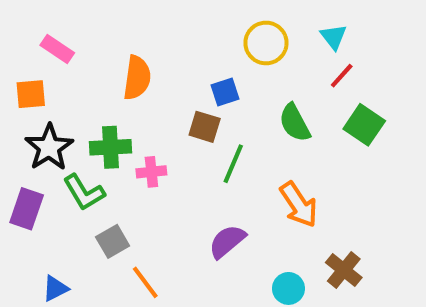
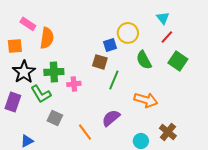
yellow circle: (266, 43) -> (128, 33), moved
orange semicircle: (137, 78) -> (47, 38), moved
orange arrow: (299, 205) -> (146, 100), turned -40
gray square: (113, 241) -> (55, 118), turned -35
orange line: (145, 282) -> (85, 132), moved

